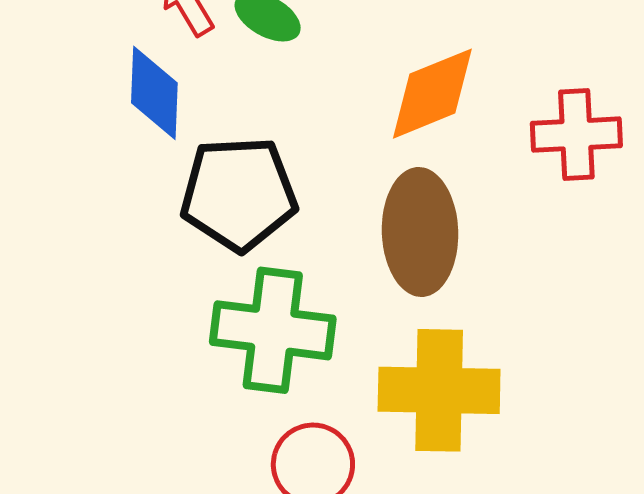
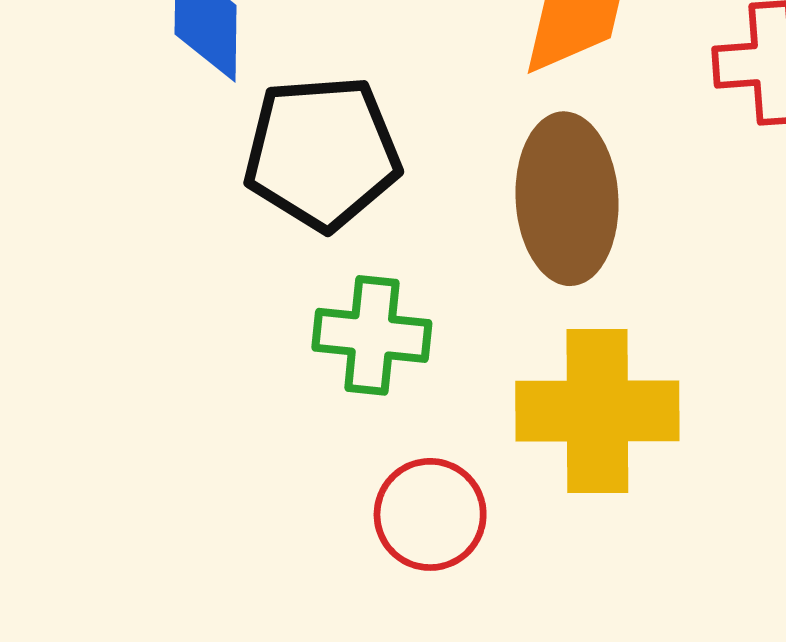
green cross: (273, 330) -> (372, 335), size x0.7

